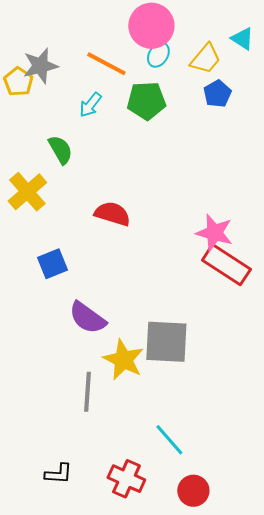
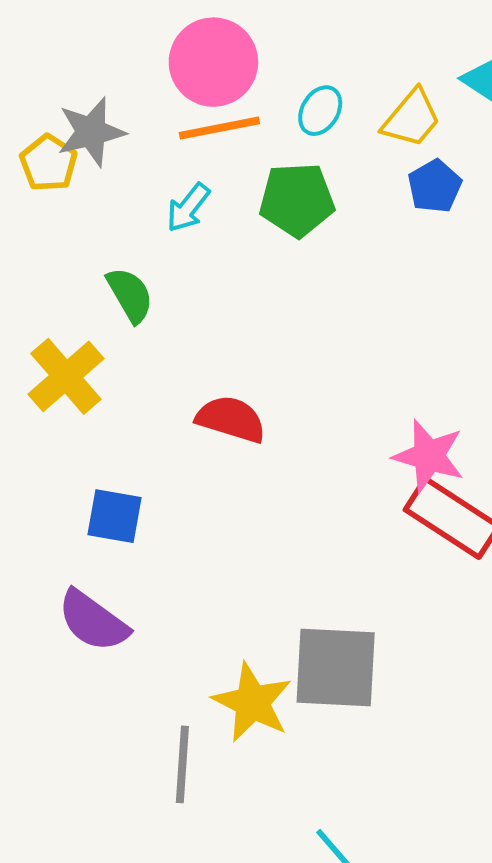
pink circle: (151, 26) -> (213, 62), moved
orange line: (106, 64) -> (219, 128), turned -39
blue square: (52, 264) -> (114, 516), turned 32
purple semicircle: (87, 318) -> (93, 621), moved

